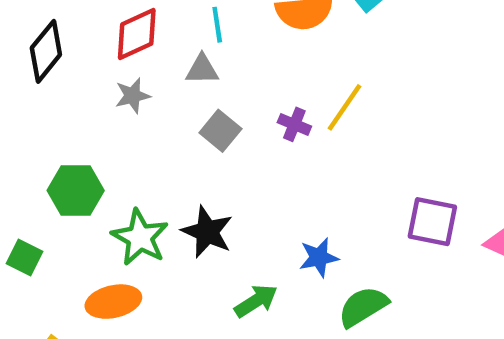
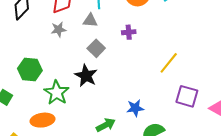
yellow line: (344, 107) -> (169, 63), moved
purple cross: (294, 124) -> (129, 32), moved, turned -32
black star: (207, 232) -> (86, 76), moved

